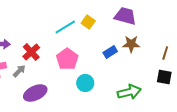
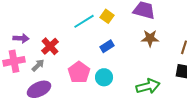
blue rectangle: (110, 52) -> (107, 46), moved
pink pentagon: (67, 59) -> (79, 72), moved
purple ellipse: (35, 93) -> (39, 89), moved

